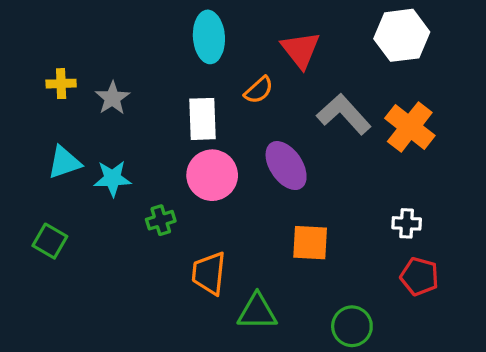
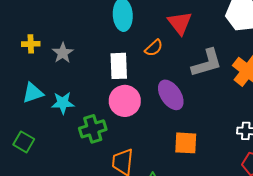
gray L-shape: (344, 114) -> (207, 63), turned 116
green cross: (161, 220) -> (93, 129), size x1.5

